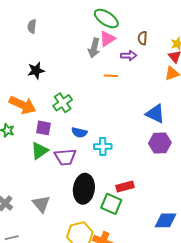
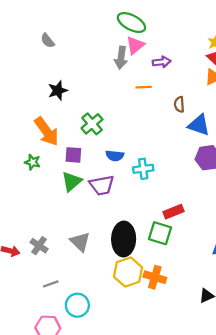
gray semicircle: (32, 26) -> (48, 41), turned -40
brown semicircle: (143, 38) -> (179, 104), moved
orange arrow: (22, 105) -> (47, 131), turned 36
black ellipse: (84, 189) -> (124, 239), moved

